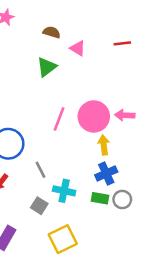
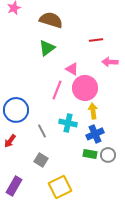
brown semicircle: (52, 32) -> (51, 20), size x1.6
red line: (122, 43) -> (96, 40), moved
pink triangle: (78, 48) -> (72, 69), moved
pink arrow: (125, 115) -> (110, 62), moved
cyan cross: (64, 191) -> (68, 123), moved

